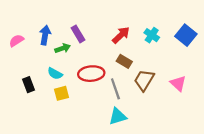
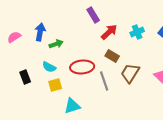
purple rectangle: (78, 34) -> (93, 15), moved
cyan cross: (152, 35) -> (137, 32), turned 32
cyan triangle: (118, 116) -> (72, 106), moved

